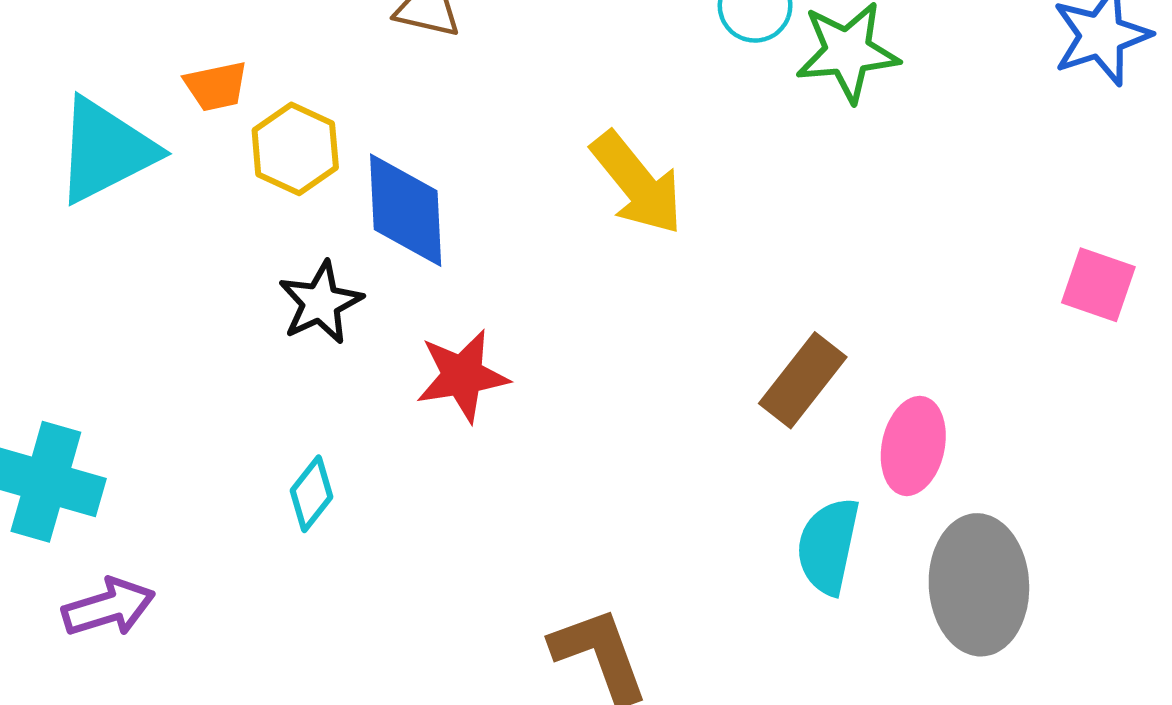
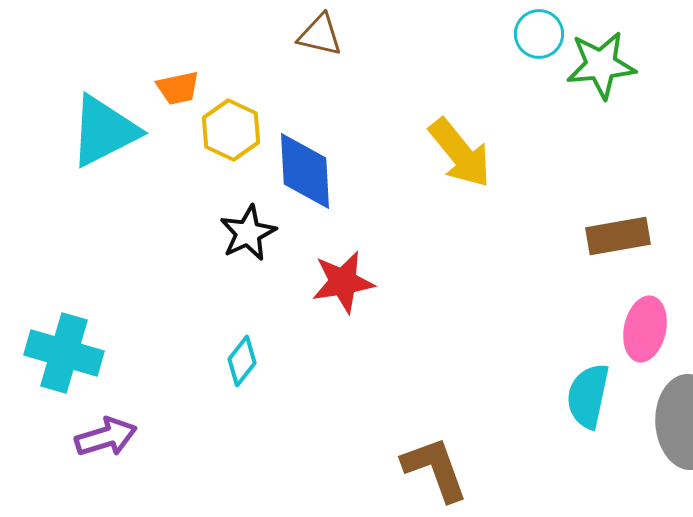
brown rectangle: (803, 380) -> (618, 236), moved, turned 42

